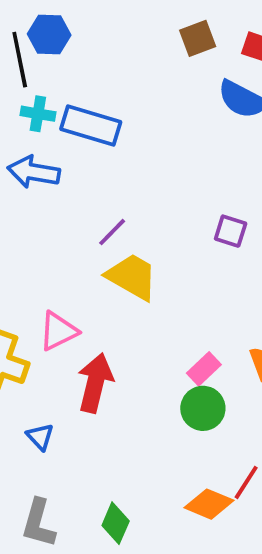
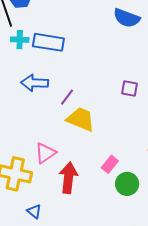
blue arrow: (34, 172) -> (35, 83), moved
pink rectangle: (204, 369) -> (110, 164), moved
blue triangle: (40, 437) -> (34, 211), moved

